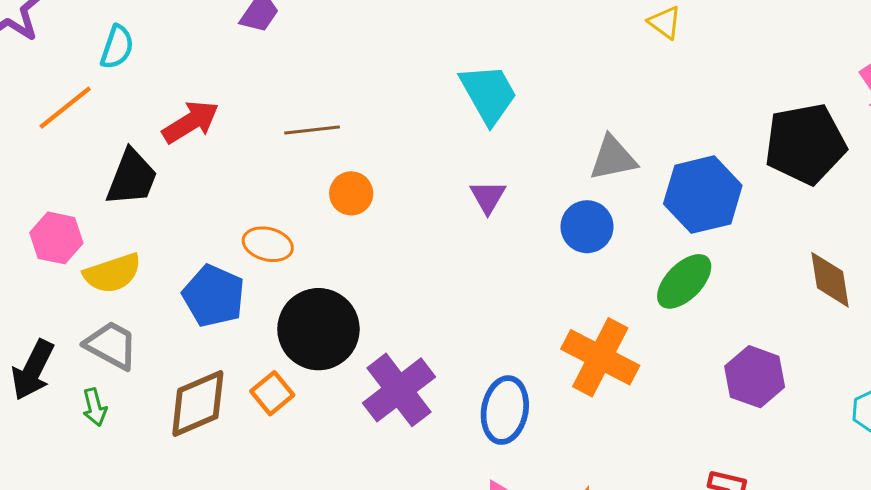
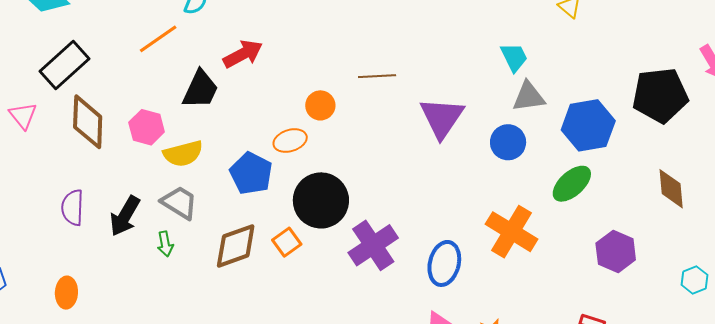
cyan trapezoid: (489, 94) -> (514, 57), moved, size x0.7
brown line: (312, 130) -> (377, 76), moved
orange circle: (351, 193) -> (320, 105), moved
purple triangle: (488, 197) -> (442, 118), size x1.8
orange ellipse: (268, 244) -> (290, 141), turned -36

